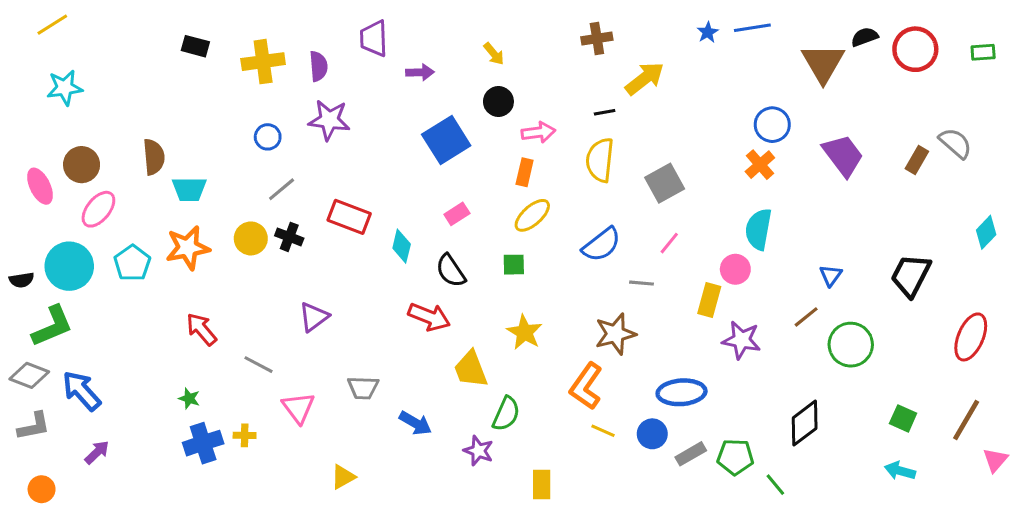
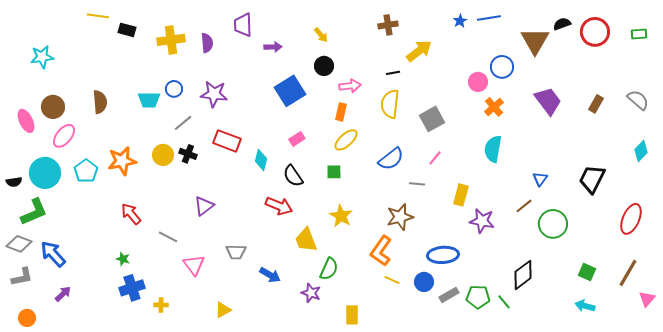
yellow line: (52, 25) -> (98, 16), moved, turned 40
purple star: (329, 120) -> (214, 94), moved
blue circle: (772, 125) -> (502, 67), moved
gray semicircle: (955, 143) -> (638, 100), moved
cyan trapezoid: (189, 189) -> (149, 100), moved
pink circle: (735, 269) -> (478, 82), moved
yellow cross: (245, 435) -> (161, 305), moved
green line: (775, 485) -> (504, 302), moved

